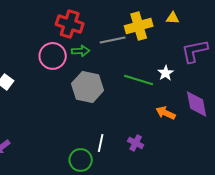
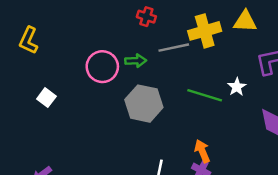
yellow triangle: (173, 18) -> (245, 21), size x1.5
red cross: (70, 24) -> (146, 17), moved, size x0.6
orange arrow: (166, 113) -> (202, 151), moved, turned 42

